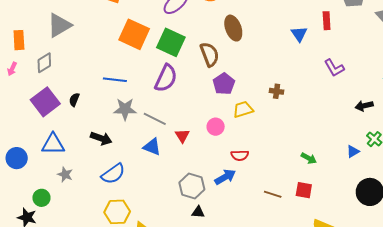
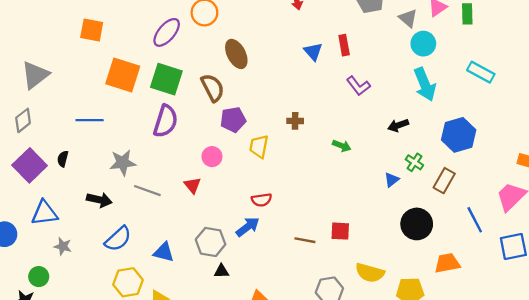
red rectangle: (327, 21) -> (344, 45), moved
blue line: (115, 80) -> (90, 120), moved
purple pentagon: (224, 84) -> (233, 120), turned 30
yellow trapezoid: (243, 109) -> (259, 146), turned -55
gray line: (155, 119) -> (147, 191), moved
pink circle: (216, 127) -> (212, 157), moved
blue triangle: (152, 147) -> (164, 252), moved
green arrow: (309, 158) -> (342, 146), moved

